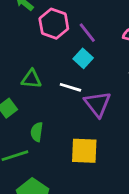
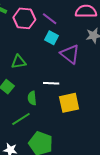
white line: (70, 87) -> (51, 83), moved
purple triangle: (98, 104) -> (70, 54), moved

